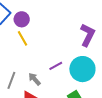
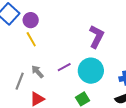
gray arrow: (34, 79) -> (38, 72), moved

